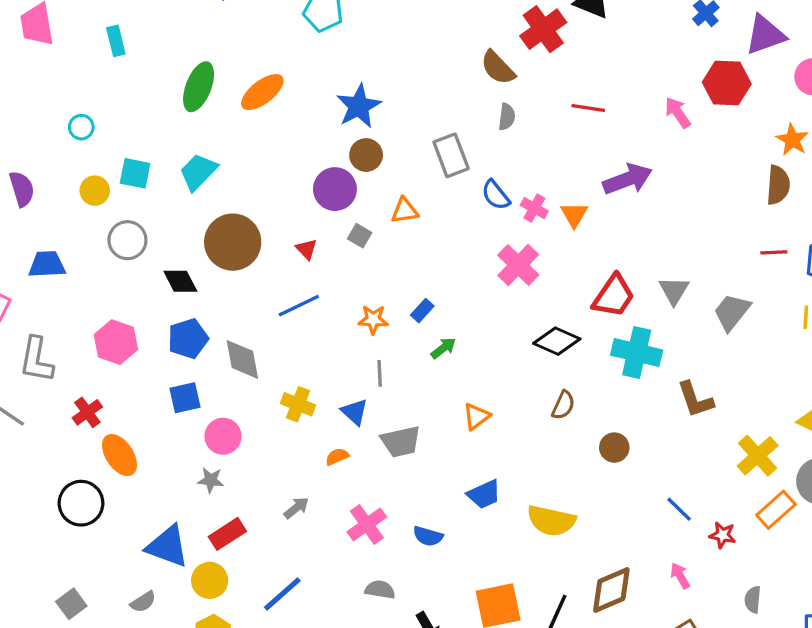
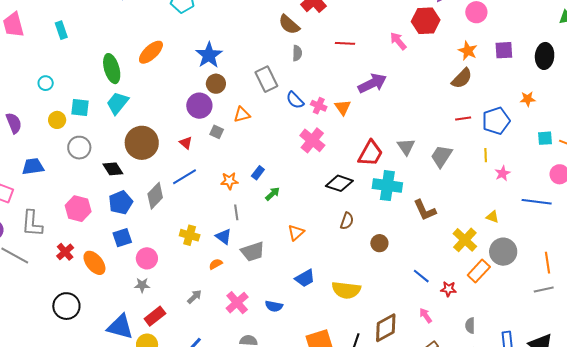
green ellipse: (199, 87) -> (112, 69), moved, turned -32
brown semicircle: (778, 185) -> (462, 78), turned 45
gray diamond: (242, 359) -> (155, 196), moved, turned 60
orange ellipse: (120, 455) -> (94, 263), moved

